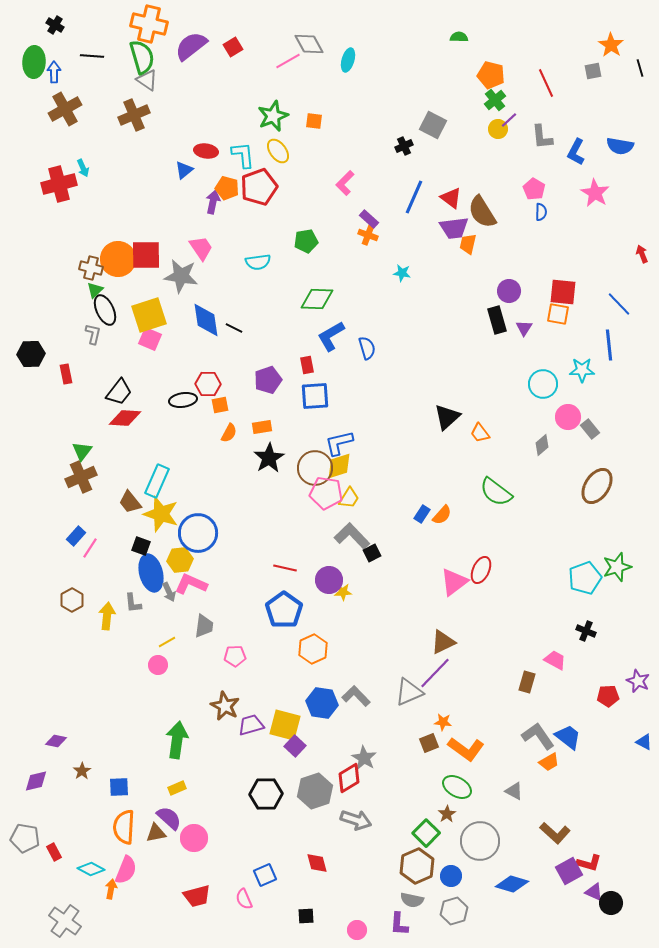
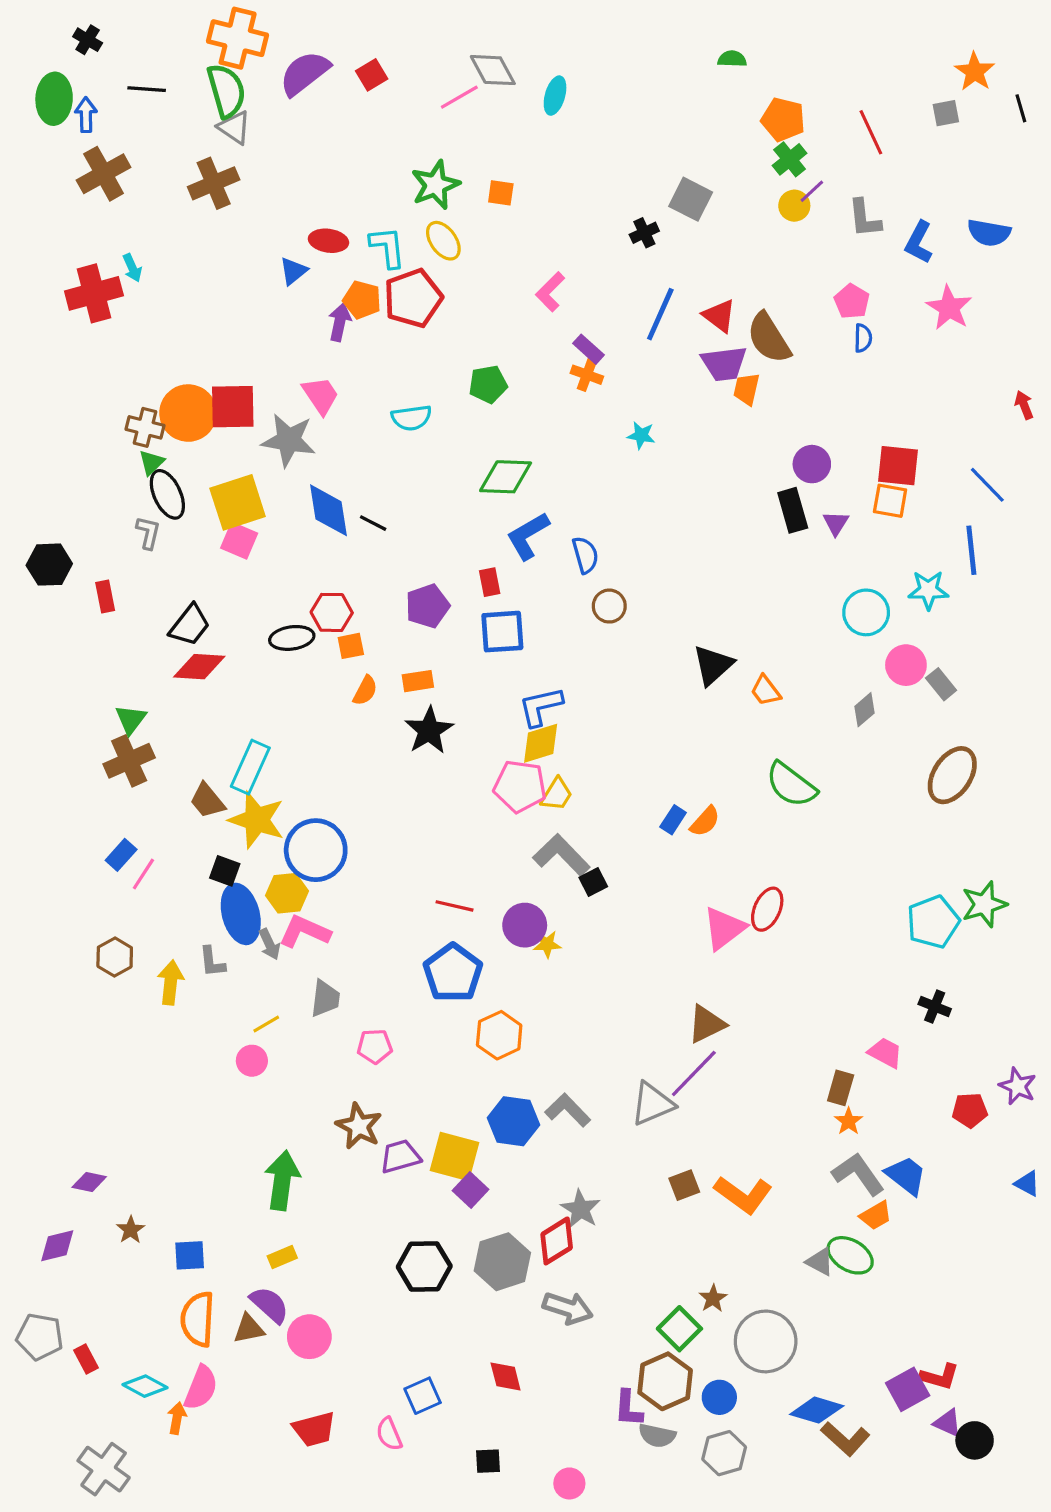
brown circle: (315, 468) -> (609, 606), moved, size x0.6
orange star: (443, 722) -> (849, 1121), moved, turned 30
green ellipse: (457, 787) -> (850, 1255), moved
brown L-shape: (555, 833) -> (845, 1439), moved
purple L-shape: (399, 924) -> (628, 1408), moved

